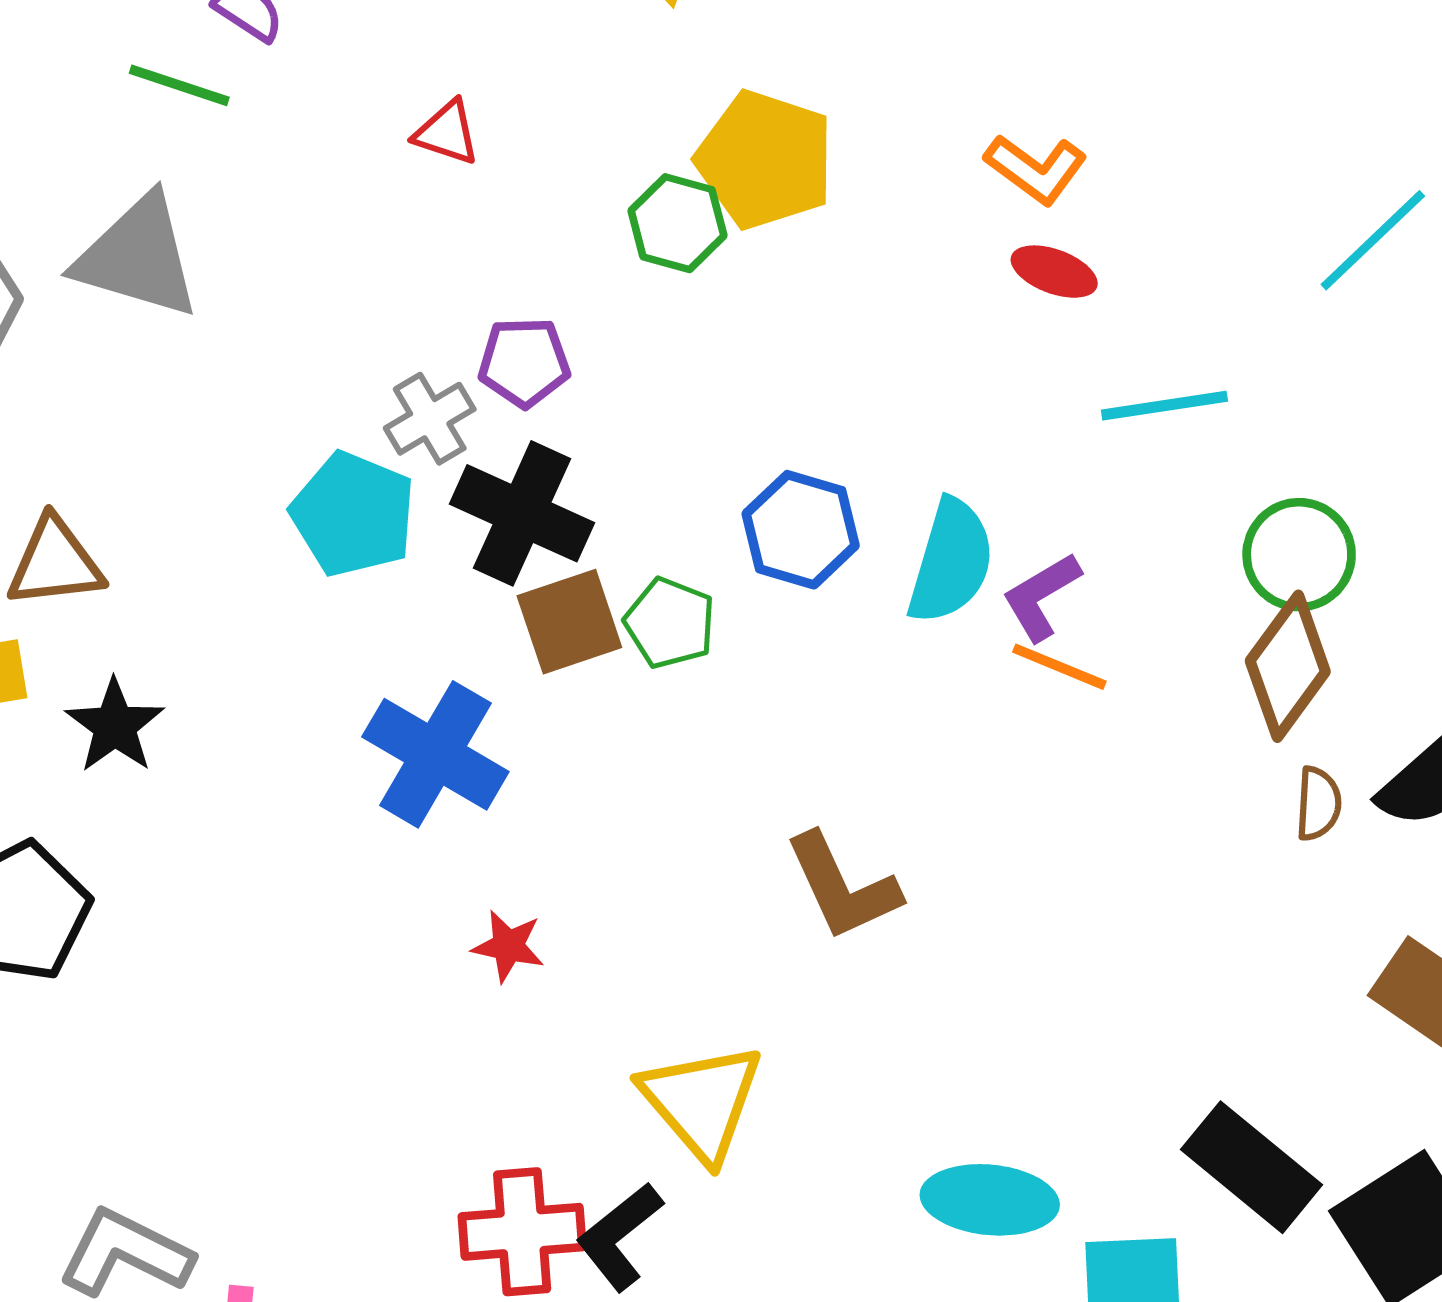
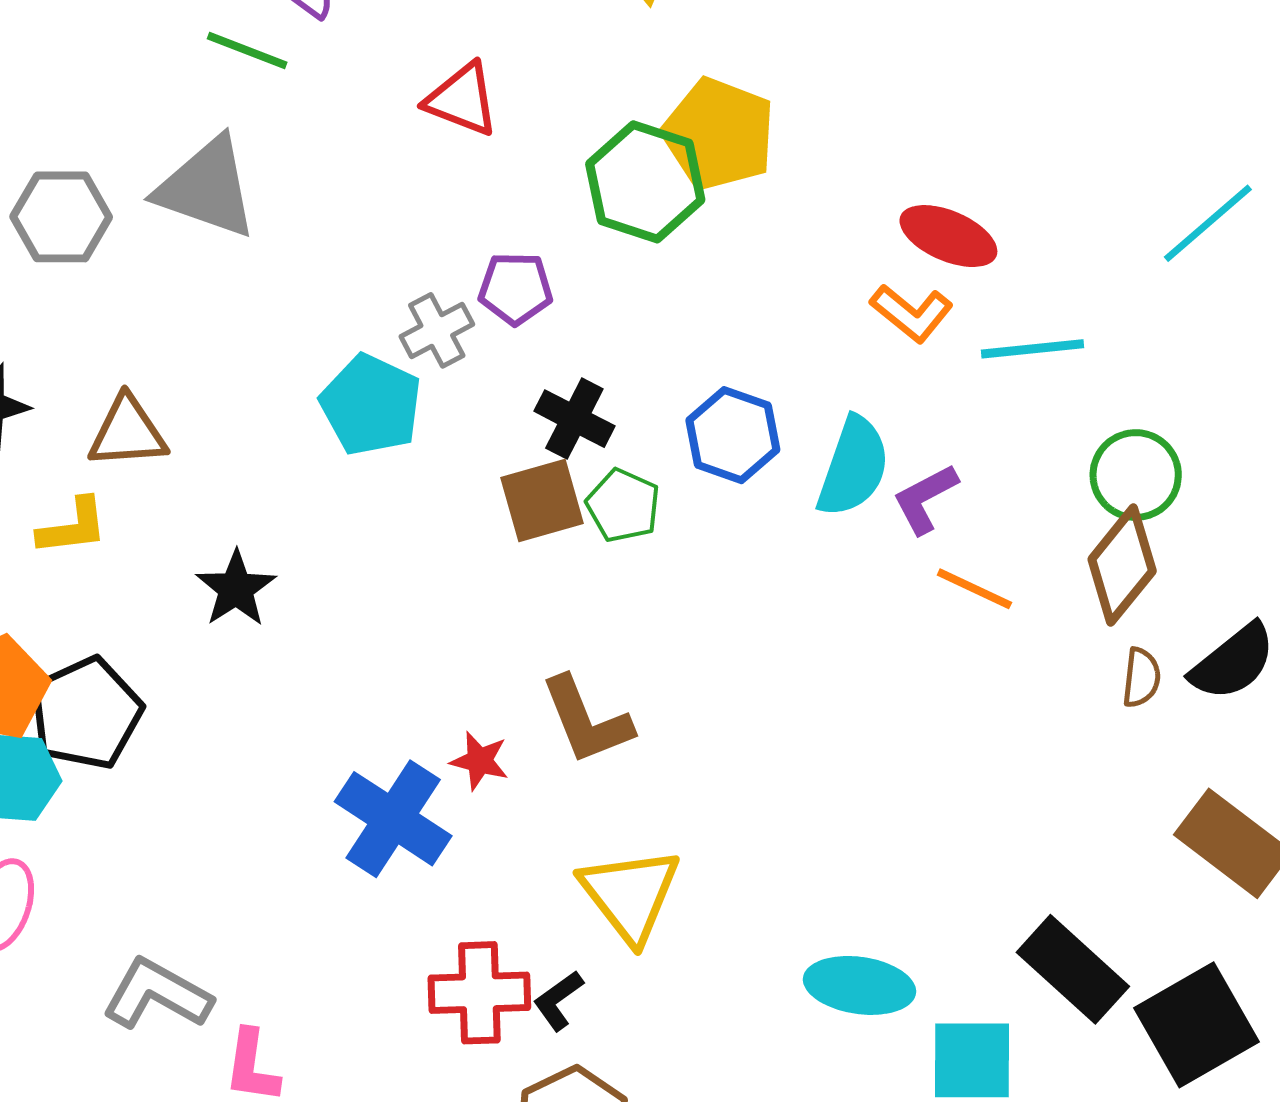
red triangle: (447, 133) -> (462, 99), size x1.4
orange L-shape: (1036, 169) -> (912, 313), moved
green hexagon: (677, 223) -> (645, 182), size x1.5
red ellipse: (1054, 272) -> (948, 236), size x1.4
black cross: (522, 513) -> (574, 419), moved, size x0.7
orange line: (1059, 667) -> (974, 589), moved
black star: (115, 726) -> (236, 589), moved
blue cross: (435, 754) -> (393, 819), moved
brown L-shape: (842, 887) -> (586, 720), moved
black L-shape: (620, 1236) -> (558, 1000), size x0.7

